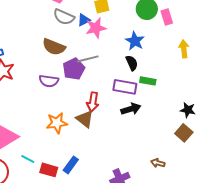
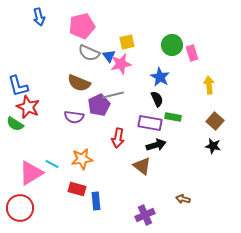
blue triangle: (84, 20) -> (109, 56), turned -40
brown triangle: (85, 119) -> (142, 166), moved
brown square: (184, 133) -> (215, 121), moved
cyan line: (28, 159) -> (52, 164), moved
blue rectangle: (71, 165) -> (96, 201), turned -42
red rectangle: (49, 170) -> (77, 189), moved

